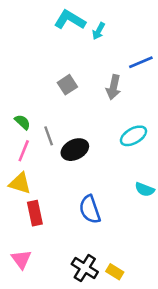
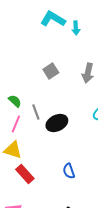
cyan arrow: (99, 31) -> (76, 28), turned -32
blue semicircle: (90, 209) -> (69, 171), size x0.7
red rectangle: (35, 213) -> (25, 174), turned -30

